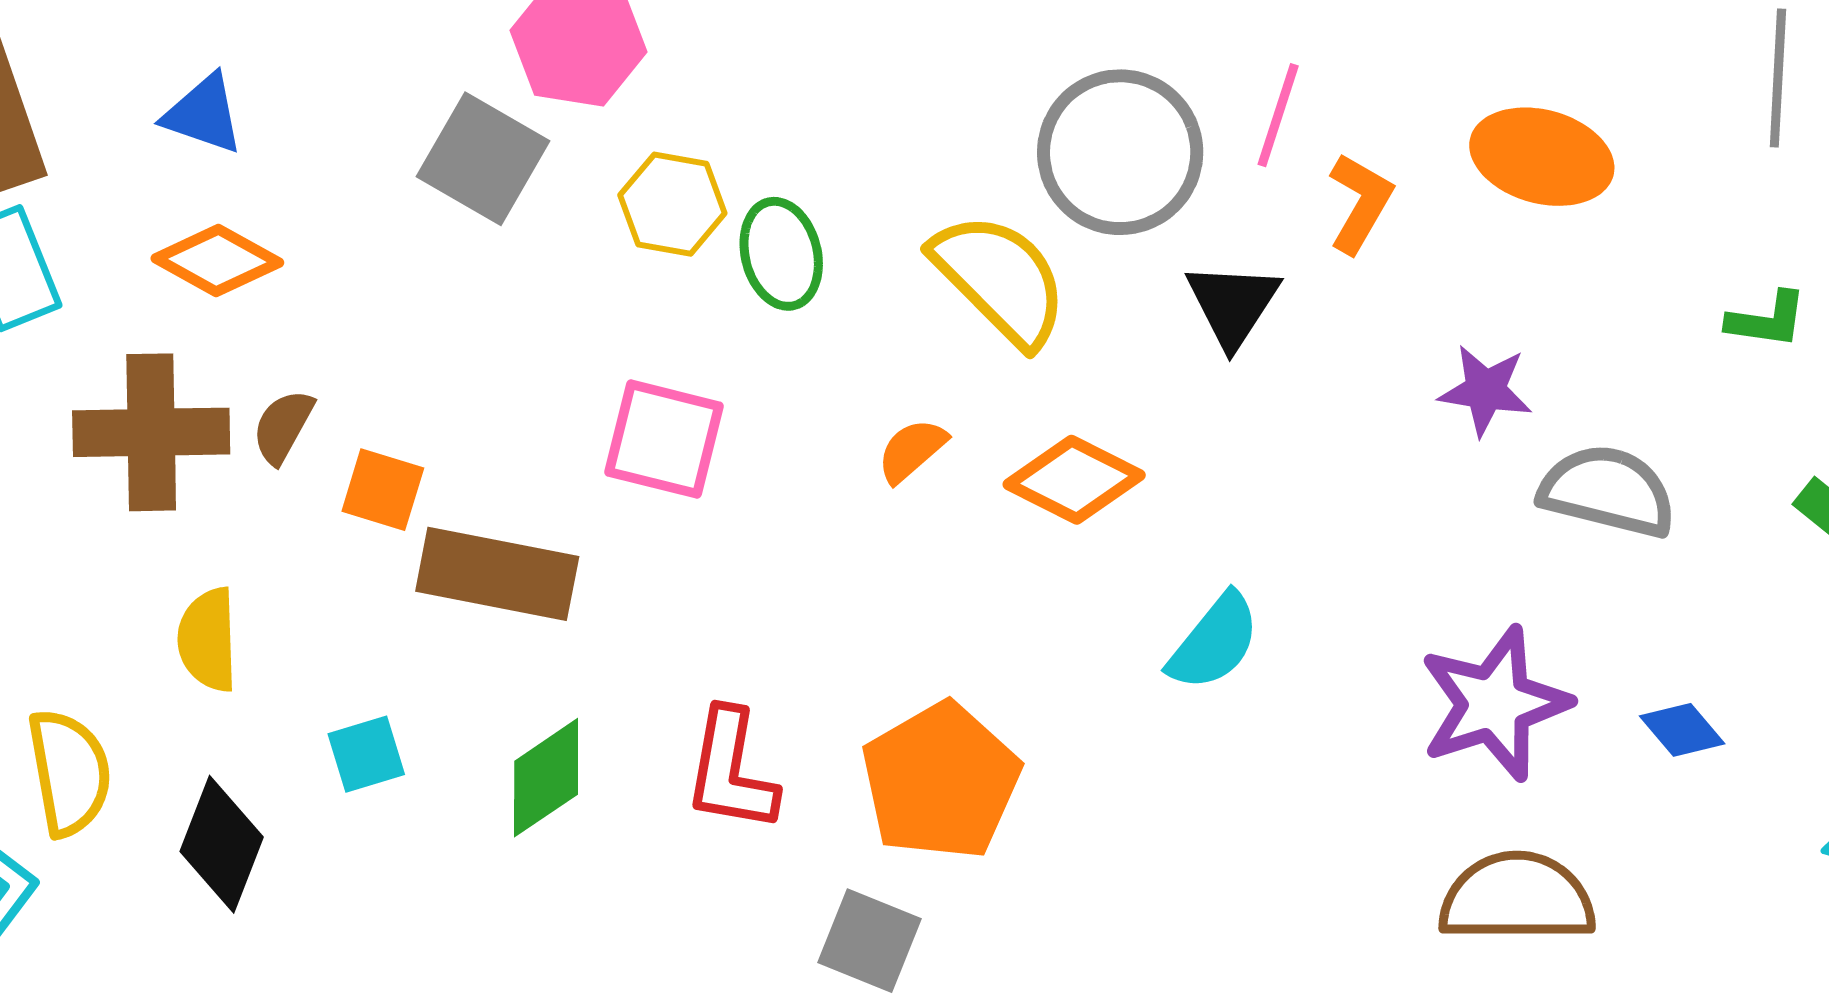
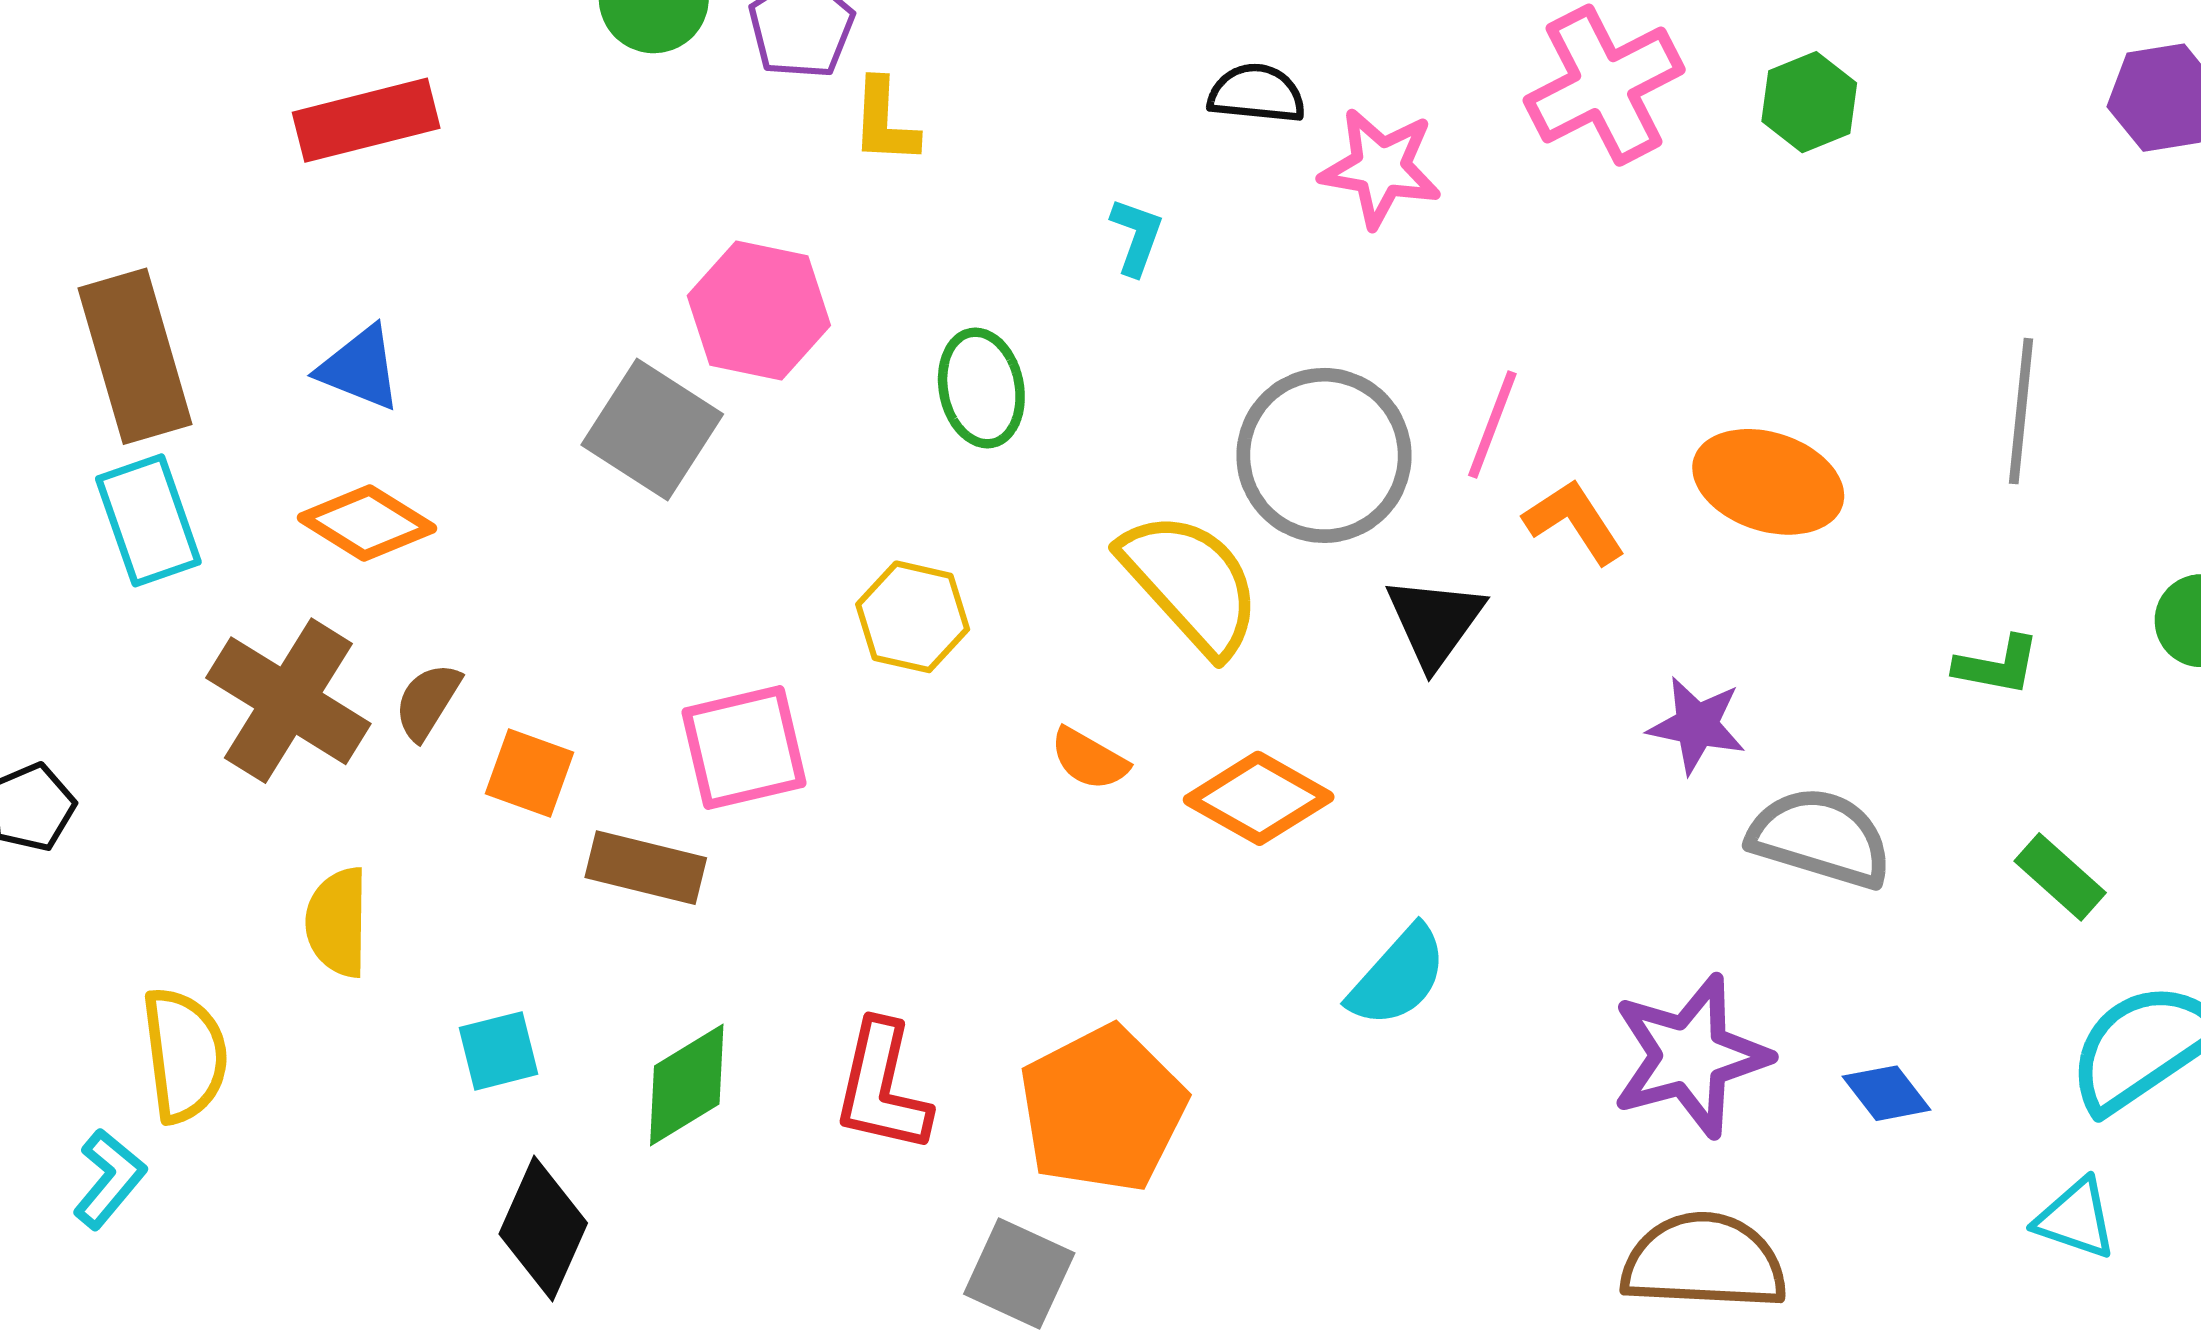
orange L-shape: (1360, 203) -> (1574, 521), turned -66
yellow hexagon: (672, 204) -> (913, 617), moved
green ellipse: (781, 254) -> (981, 388), moved
brown cross: (151, 432) -> (288, 701), turned 30
pink square: (664, 439) -> (744, 748), moved, turned -30
orange semicircle: (912, 450) -> (1089, 759), turned -112
brown rectangle: (497, 574) -> (646, 868), size x0.7
black diamond: (222, 844) -> (543, 1228), moved

